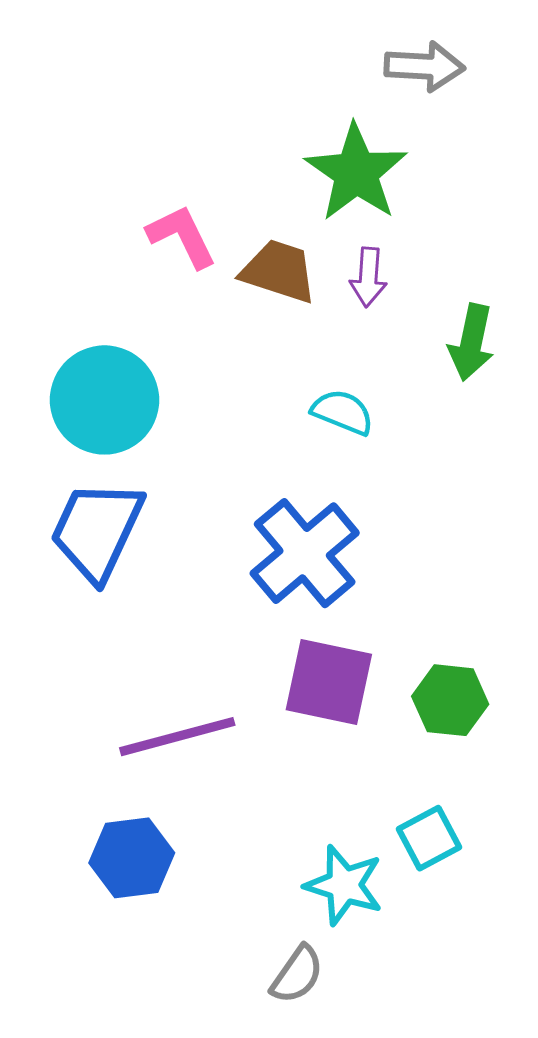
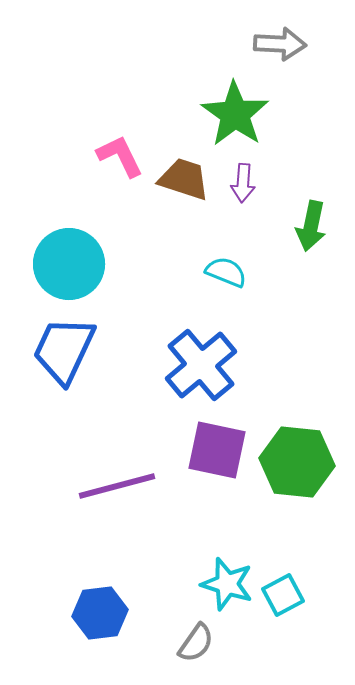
green hexagon: (450, 700) -> (297, 462), size x1.5
cyan square: (429, 838) -> (283, 595), moved
blue hexagon: (132, 858) -> (100, 613), moved

